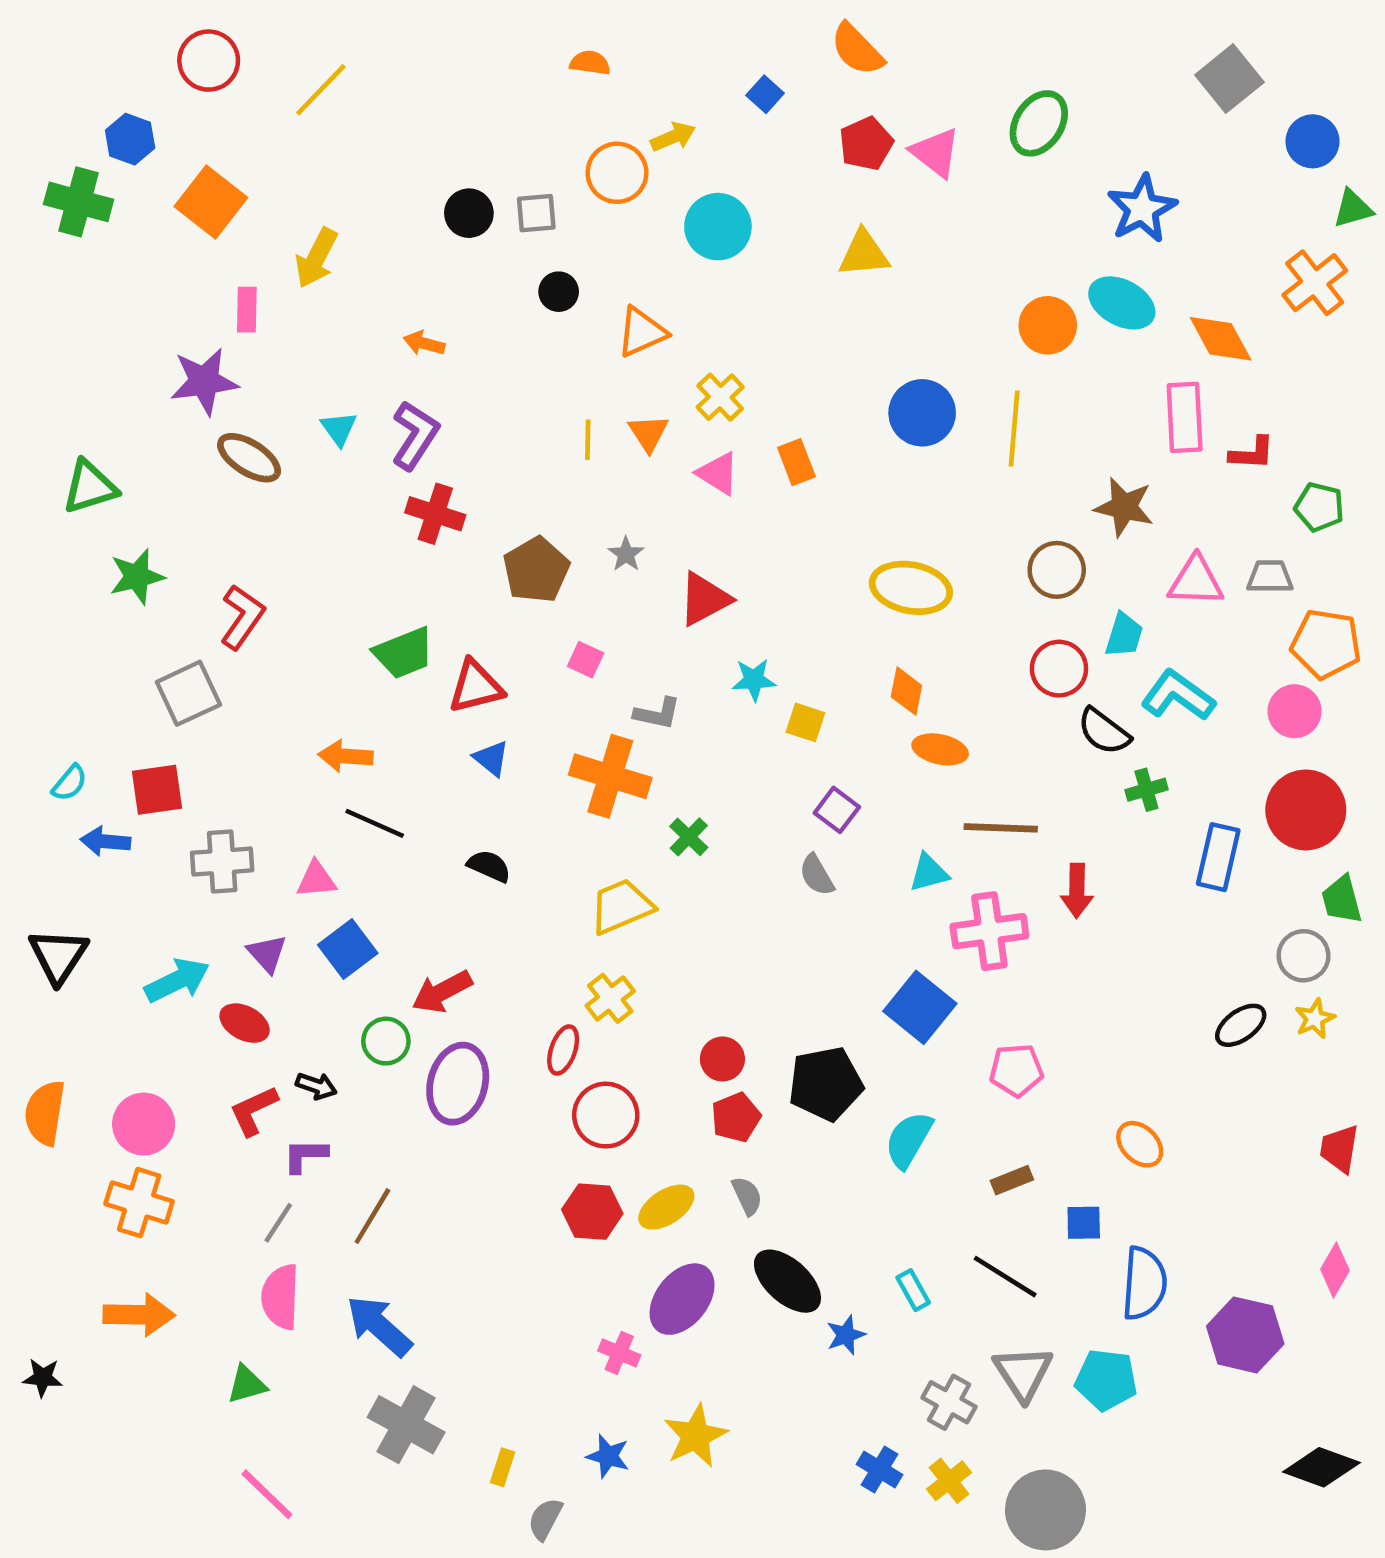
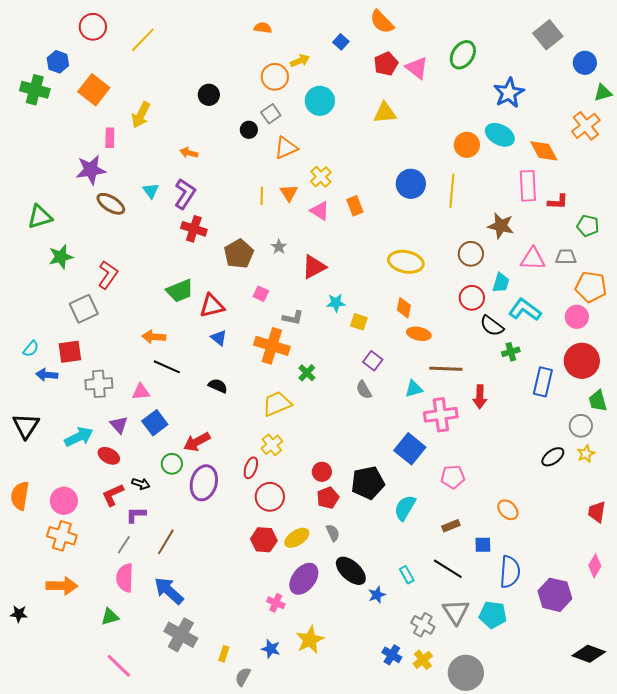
gray square: (536, 213) -> (271, 114), moved, turned -30

